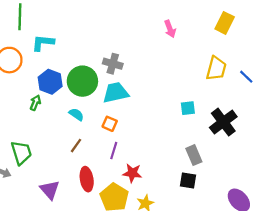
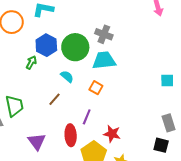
brown line: (76, 146) -> (54, 99), moved
purple line: (114, 151) -> (87, 117), moved

